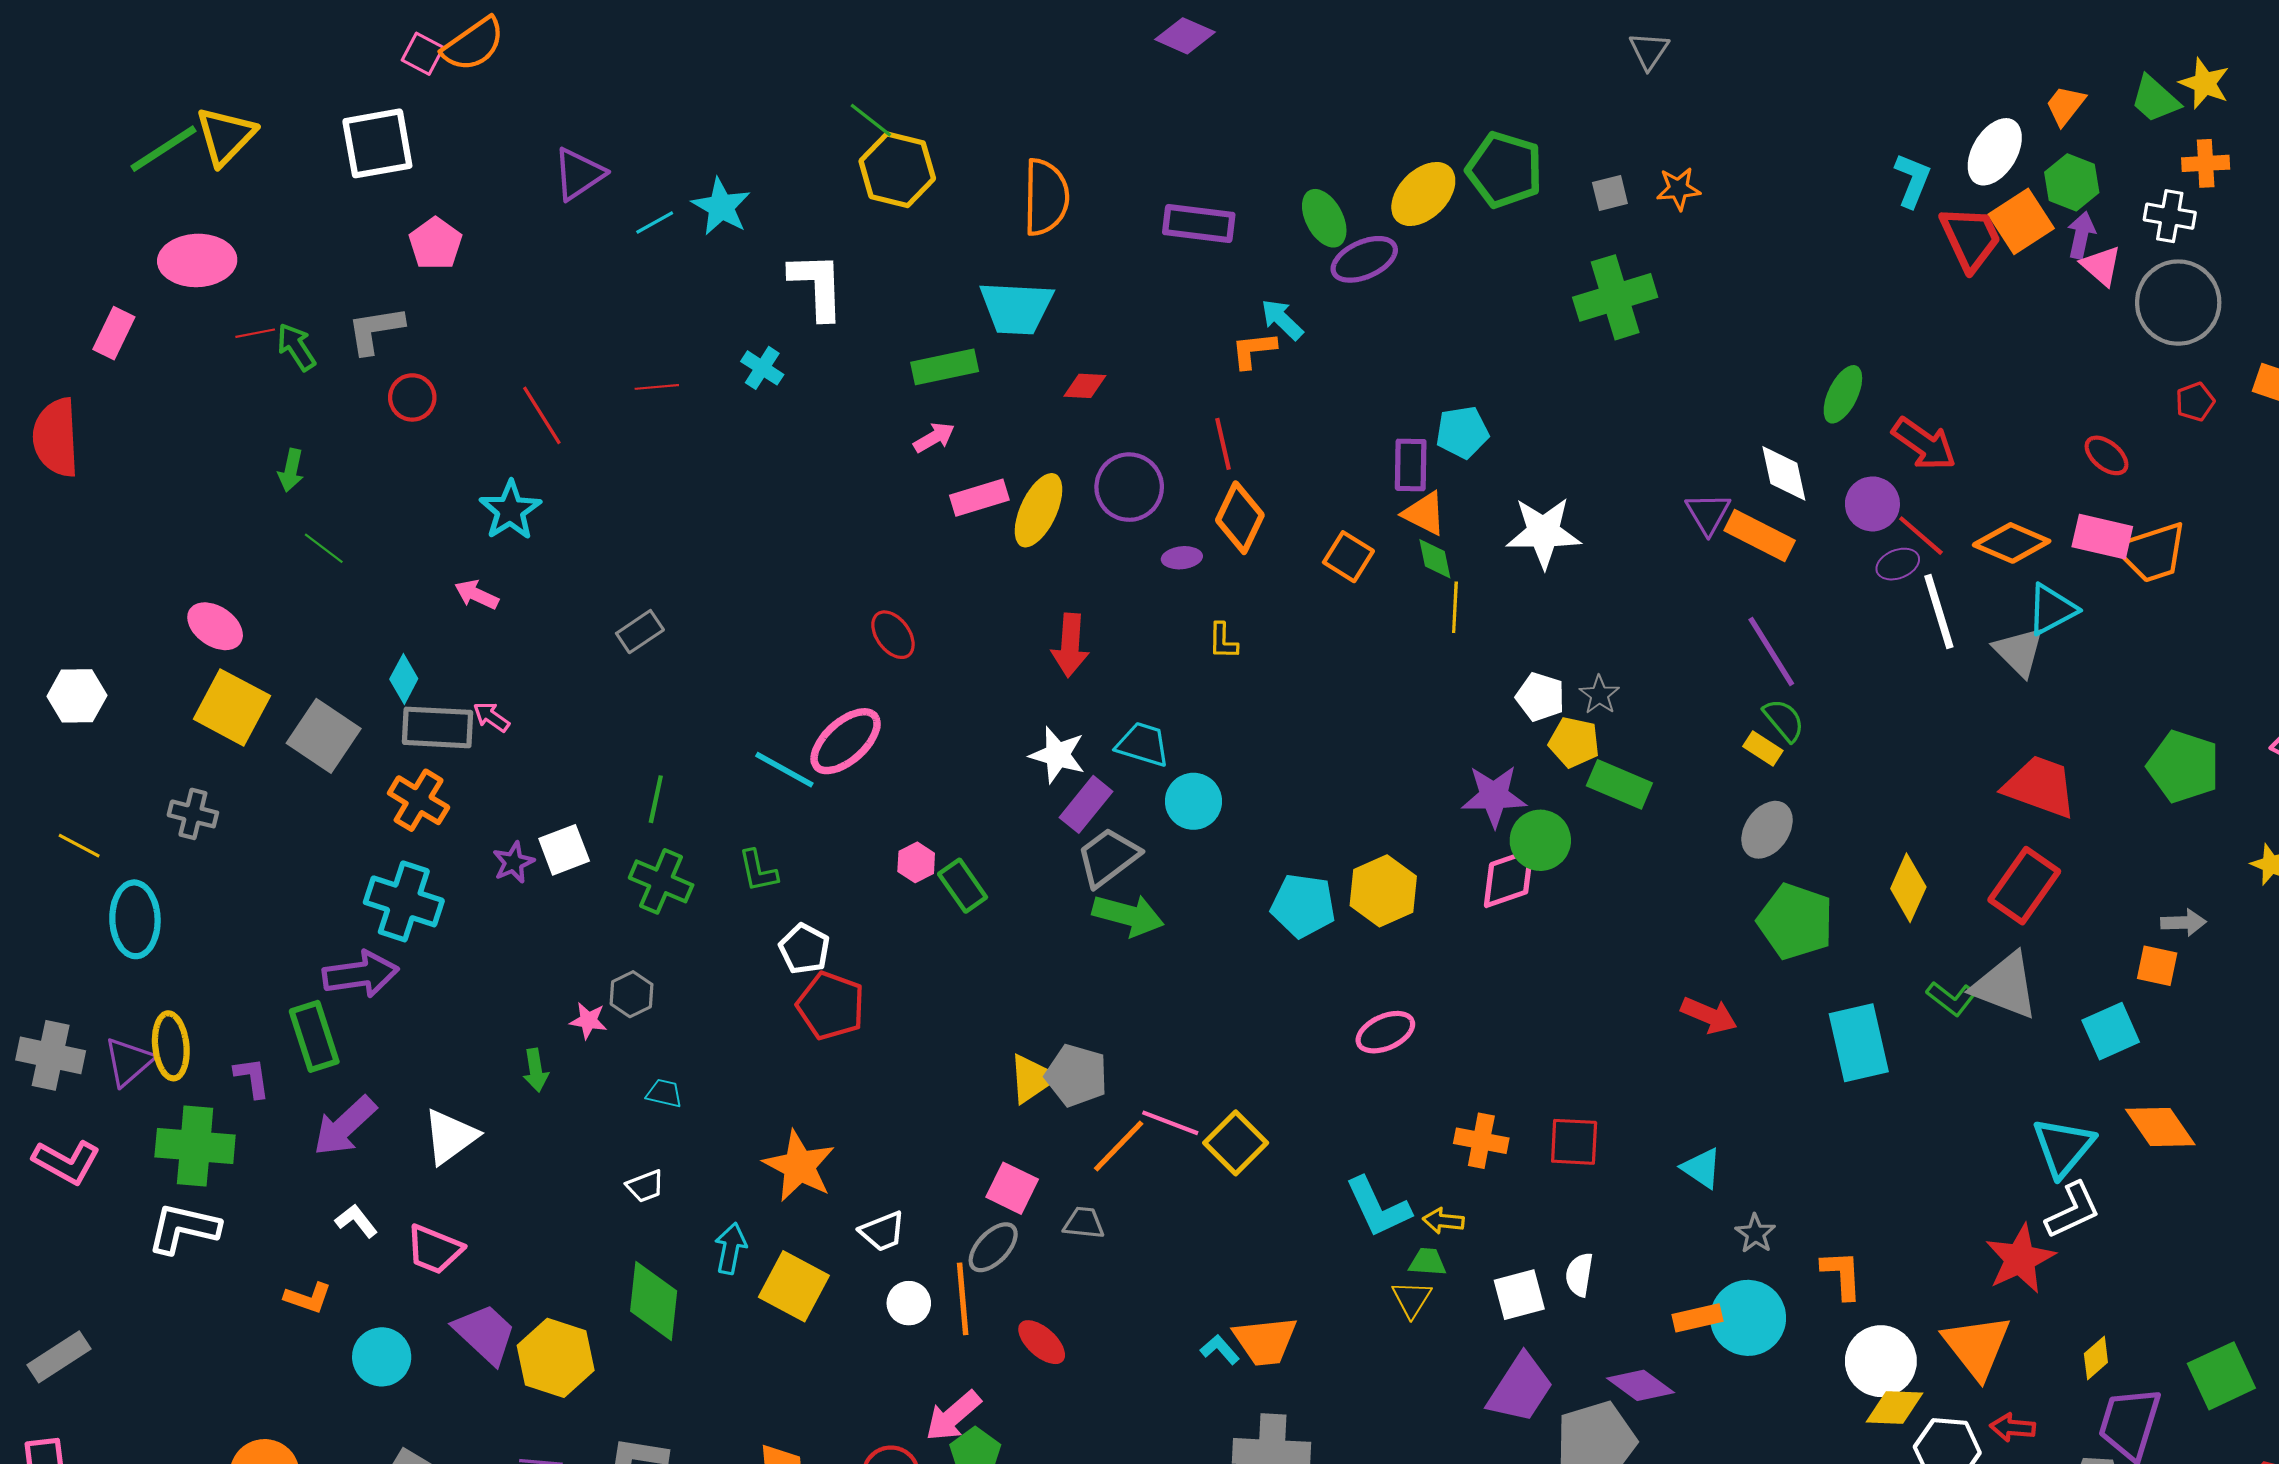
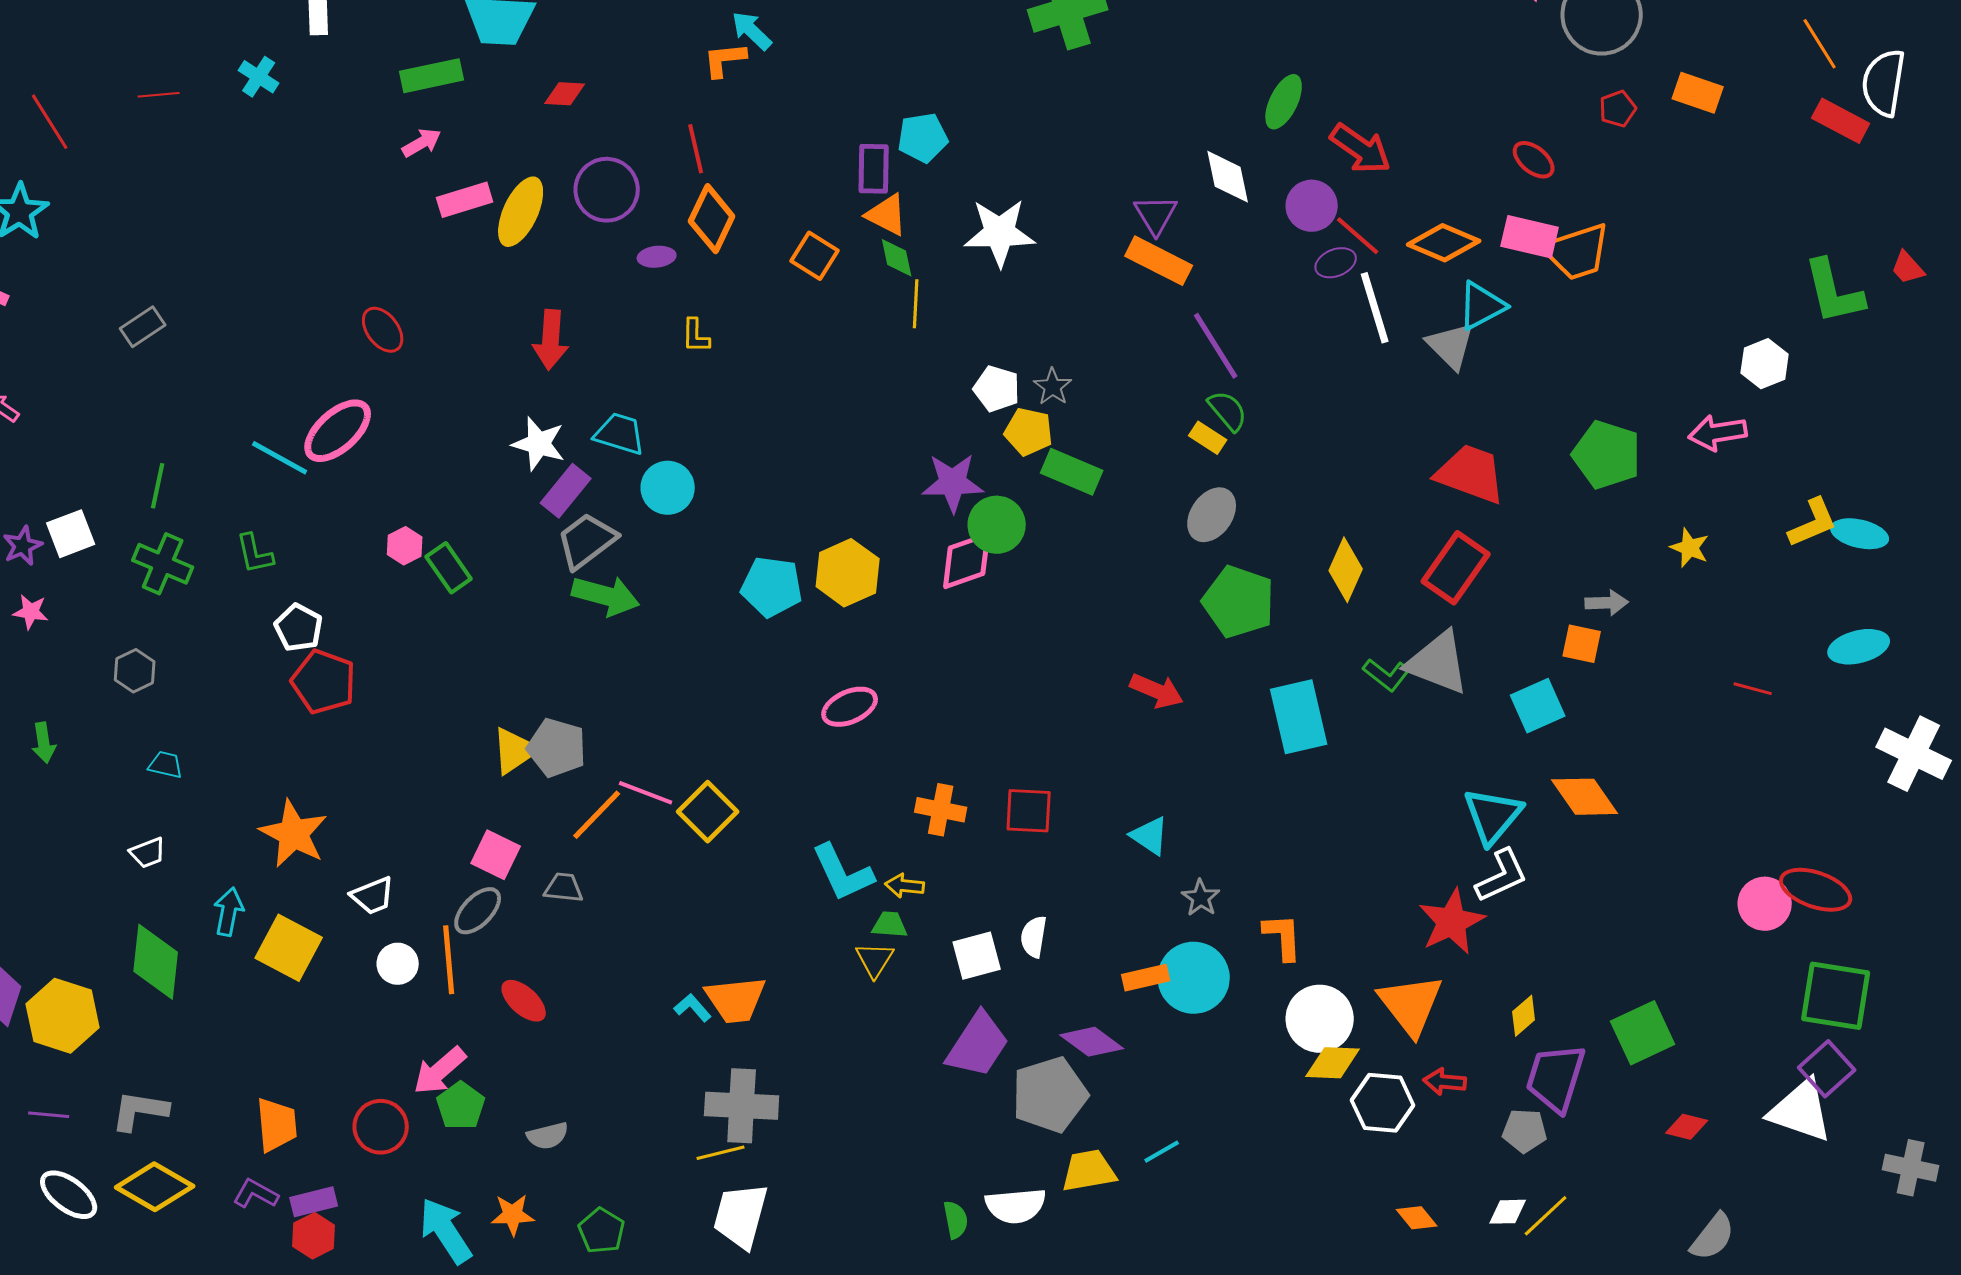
orange rectangle: (1760, 536) -> (1159, 261), moved
pink star: (588, 1021) -> (31, 612), moved

